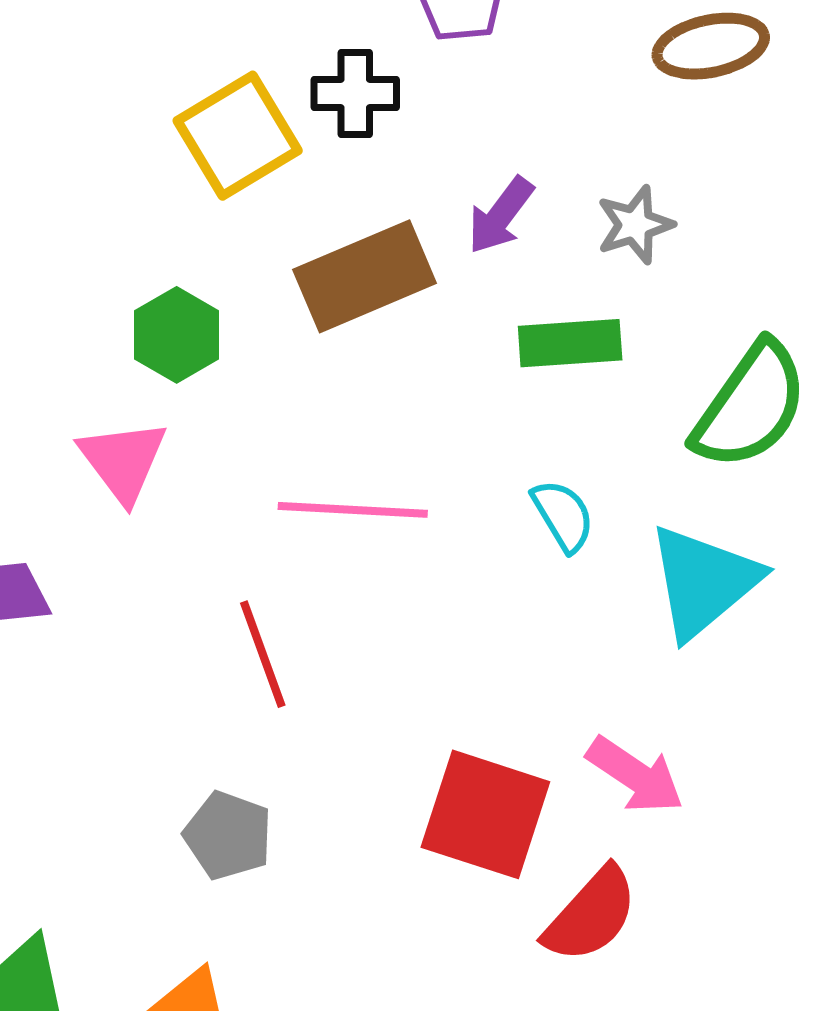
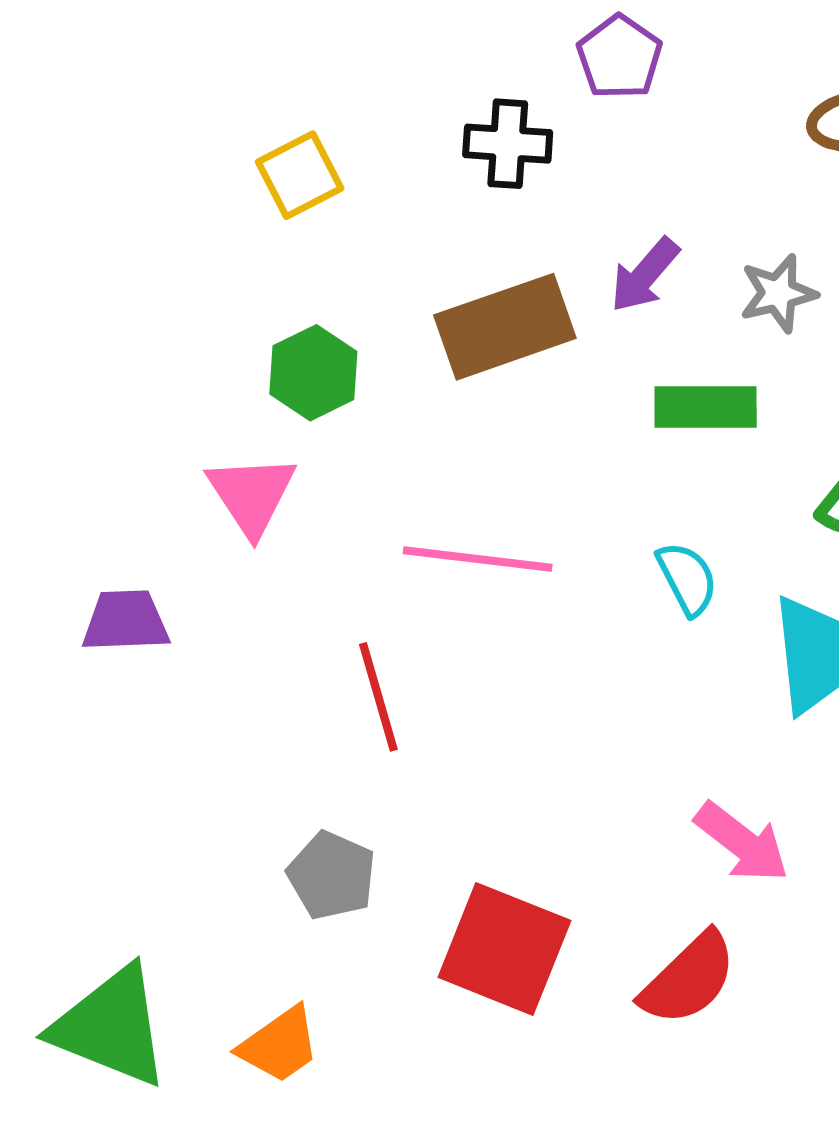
yellow square: (238, 136) -> (300, 175), moved, size x0.7
red square: (485, 814) -> (504, 949), moved

